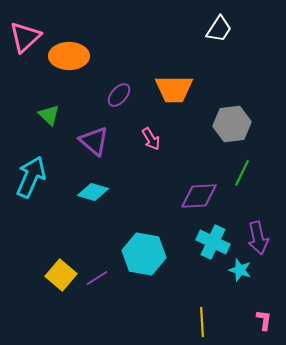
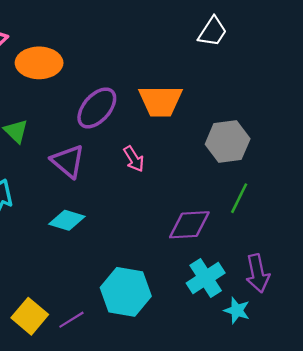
purple ellipse: (119, 95) -> (97, 108), size x1.5
cyan cross: (213, 242) -> (206, 278), turned 32

